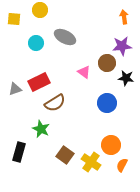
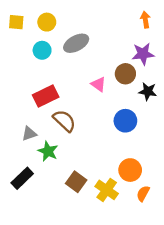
yellow circle: (40, 10) -> (47, 22), moved
gray ellipse: (65, 37) -> (76, 43), turned -55
gray triangle: (15, 89) -> (29, 134), moved
brown semicircle: (55, 103) -> (64, 121), turned -105
black rectangle: (19, 152) -> (22, 178), turned 30

